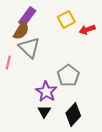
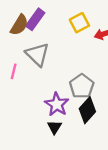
brown semicircle: (21, 30) -> (19, 25), moved
black diamond: (73, 114) -> (87, 110), moved

